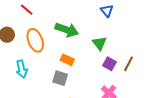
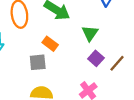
gray square: (60, 78) -> (38, 62), turned -35

